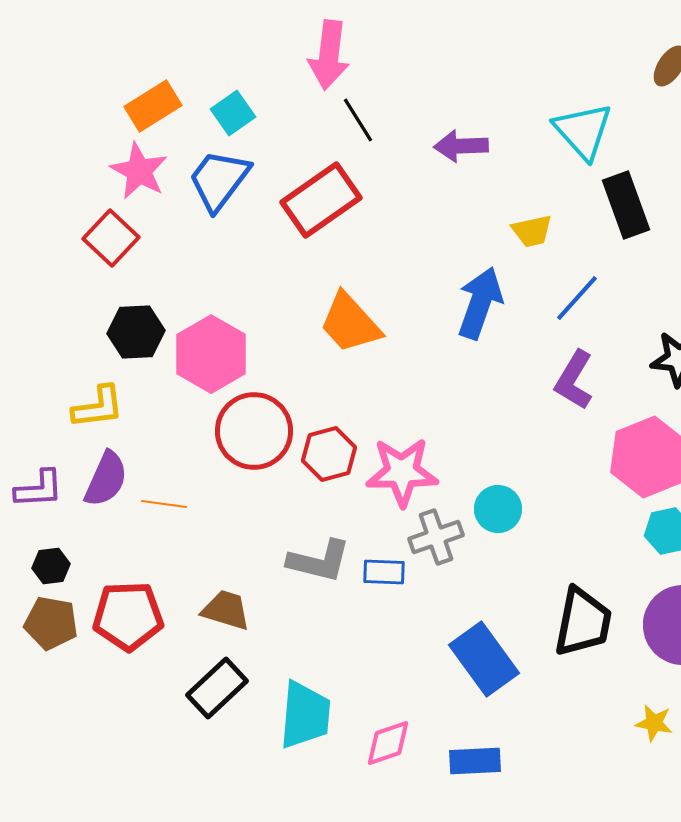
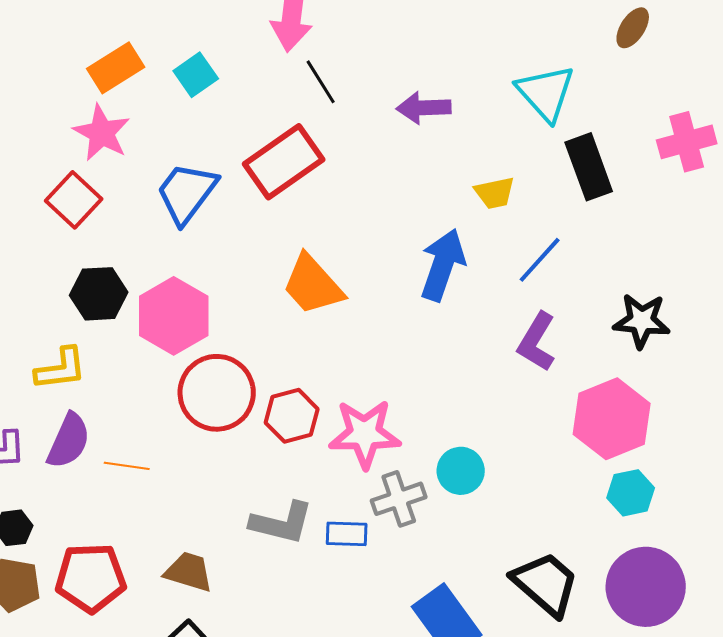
blue trapezoid: (219, 180) -> (187, 193), moved
black trapezoid: (583, 622) -> (546, 584), turned -60

